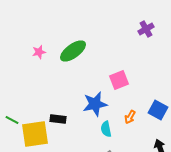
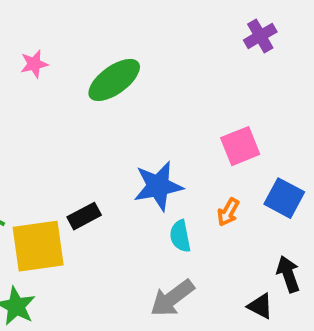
pink star: (39, 52) -> (34, 64), moved
pink square: (119, 80) -> (240, 146), moved
black rectangle: (58, 119) -> (84, 216), turned -35

